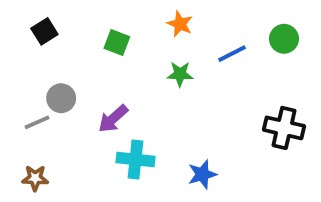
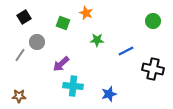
orange star: (180, 24) -> (86, 13), moved
blue line: (232, 54) -> (126, 51), moved
gray circle: (61, 98) -> (37, 42), moved
gray line: (37, 122) -> (20, 55), moved, turned -32

